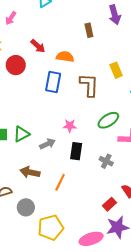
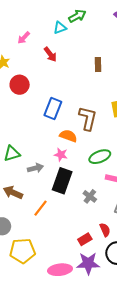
red arrow: (38, 46) -> (50, 54), moved
orange semicircle: (65, 57) -> (68, 136), moved
black rectangle: (76, 151) -> (62, 181), size x1.4

